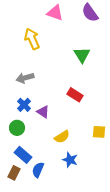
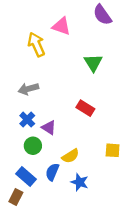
pink triangle: (55, 13) -> (61, 26), moved
green circle: (17, 128) -> (33, 146), moved
blue semicircle: (38, 170) -> (52, 172), moved

